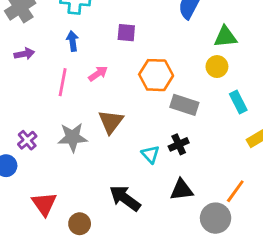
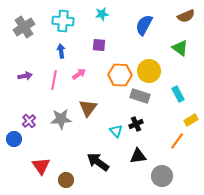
green triangle: (225, 37) -> (180, 48), moved, turned 42
purple arrow: (24, 54) -> (25, 76), moved
yellow circle: (217, 67) -> (149, 71), moved, size x1.5
orange line: (235, 191) -> (177, 141), moved

